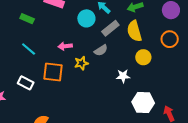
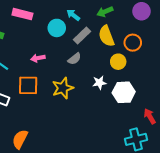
orange circle: (170, 39) -> (133, 43), moved
yellow star: (81, 63) -> (63, 88), moved, size x1.5
white hexagon: (143, 103) -> (124, 92), moved

